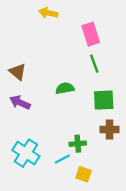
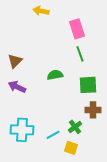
brown triangle: (18, 72) -> (15, 61), turned 35
green cross: (78, 144) -> (75, 127), moved, turned -32
cyan cross: (26, 153) -> (22, 130), turned -30

